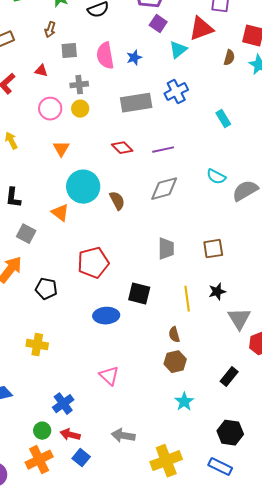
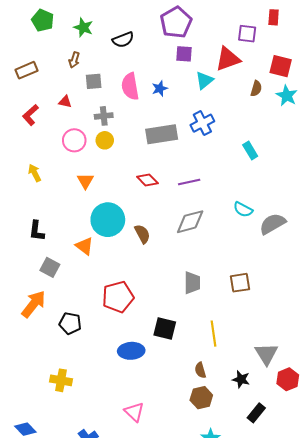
purple square: (158, 24) -> (184, 54), turned -30
black star: (217, 292) -> (241, 379), moved, turned 30

